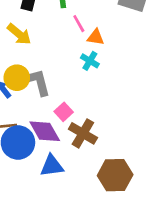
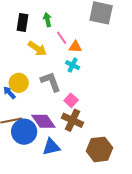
yellow arrow: (19, 34) -> (37, 49), moved
gray L-shape: (38, 82) -> (51, 82), moved
pink square: (64, 112) -> (71, 100), moved

